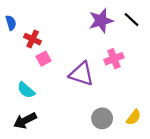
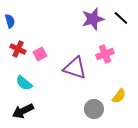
red cross: (33, 39) -> (18, 49), moved
yellow semicircle: (134, 117) -> (119, 96), moved

